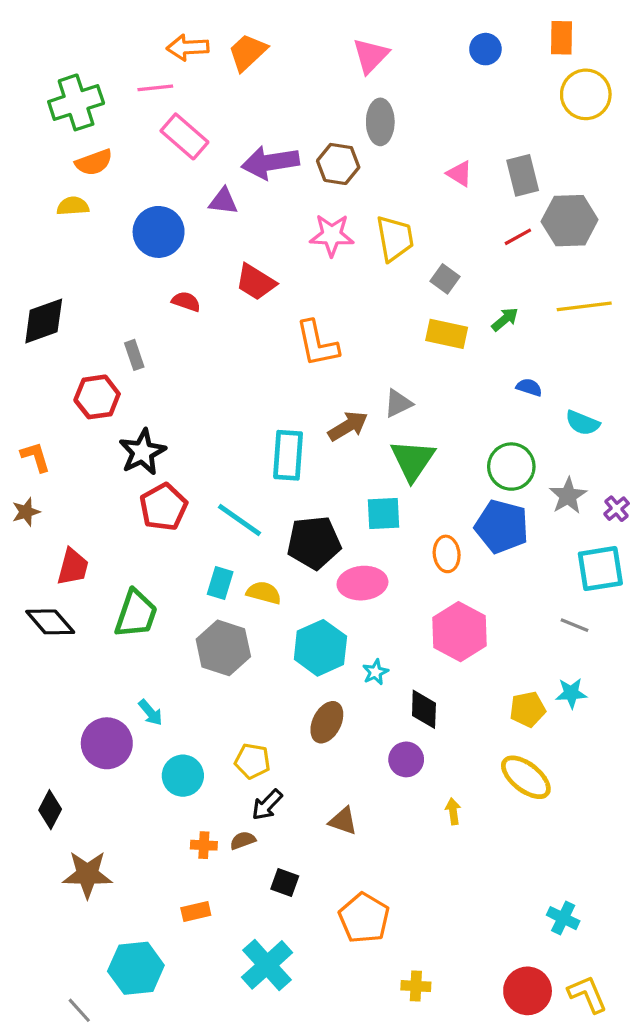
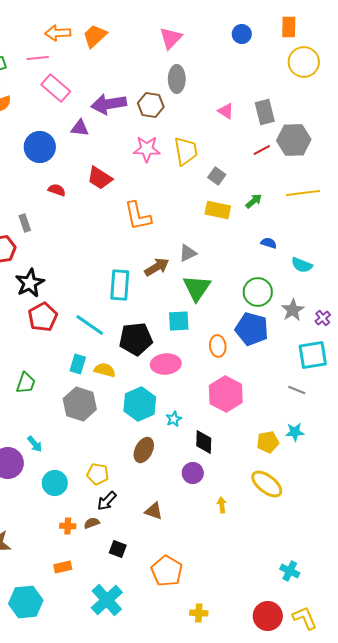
green trapezoid: (136, 614) -> (26, 383), size x0.7

